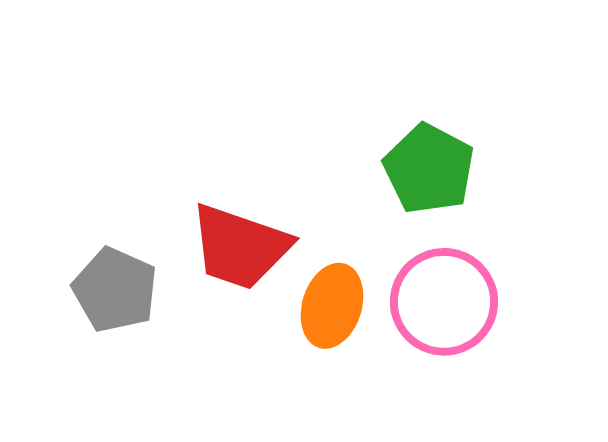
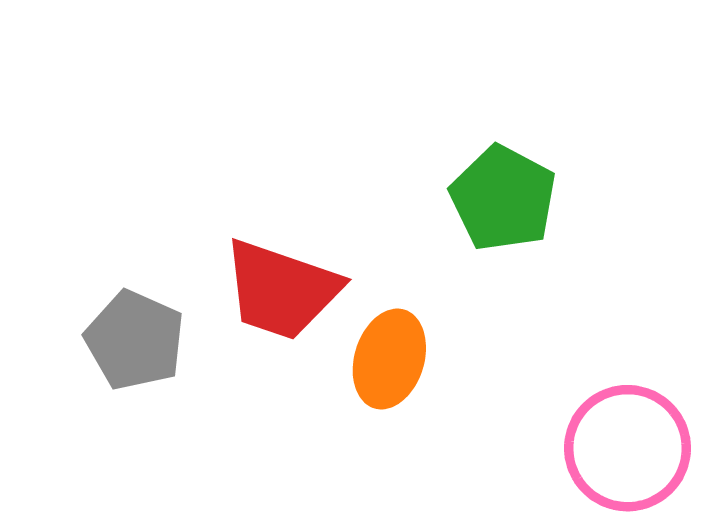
pink circle: (444, 302) -> (628, 448), moved

